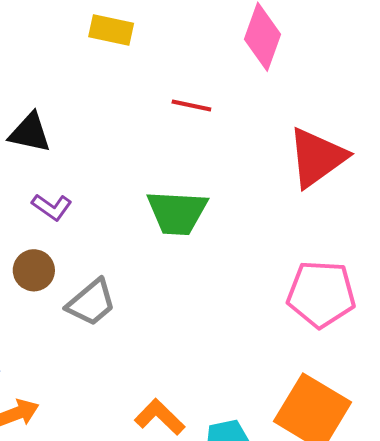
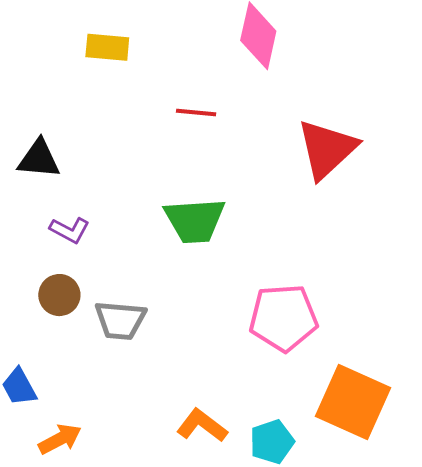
pink pentagon: (321, 294) -> (283, 318), moved
gray trapezoid: (91, 303) -> (120, 320), turned 52

